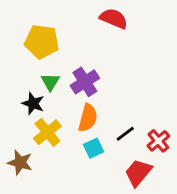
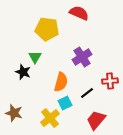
yellow pentagon: (42, 42) -> (47, 29), moved
purple cross: (85, 82) -> (82, 57), moved
yellow cross: (47, 132) -> (50, 118), moved
red cross: (158, 141) -> (110, 81), moved, turned 35

